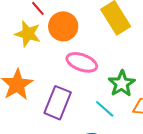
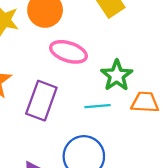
cyan line: (105, 109) -> (98, 106), turned -45

